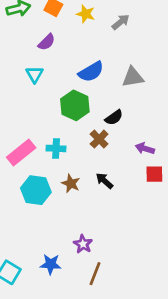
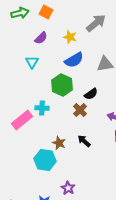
yellow star: (86, 14) -> (70, 37), moved
gray arrow: (121, 22) -> (96, 23), size x1.5
cyan cross: (56, 148) -> (42, 108), moved
cyan hexagon: (36, 190) -> (45, 160), moved

